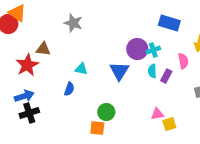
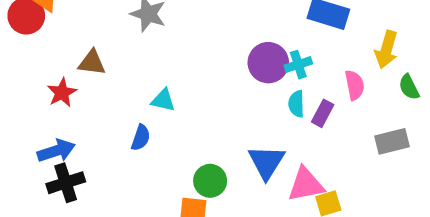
red star: (27, 65) -> (62, 93), size x0.7
blue triangle: (119, 71) -> (266, 162), moved
pink triangle: (157, 114) -> (306, 185), size x1.5

